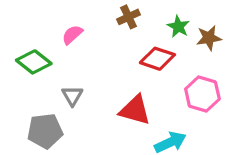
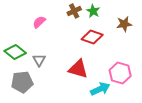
green star: (178, 27) -> (93, 11), moved
green diamond: (34, 62) -> (15, 52), moved
pink hexagon: (202, 94) -> (120, 73), moved

